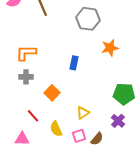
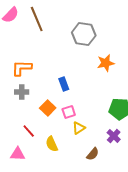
blue rectangle: (74, 63) -> (64, 84), moved, turned -32
pink square: (79, 136) -> (69, 112), moved

